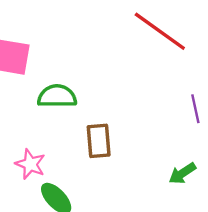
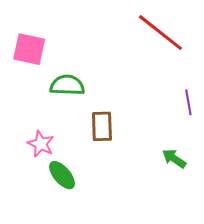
green arrow: (182, 173) -> (174, 159), turned 65

